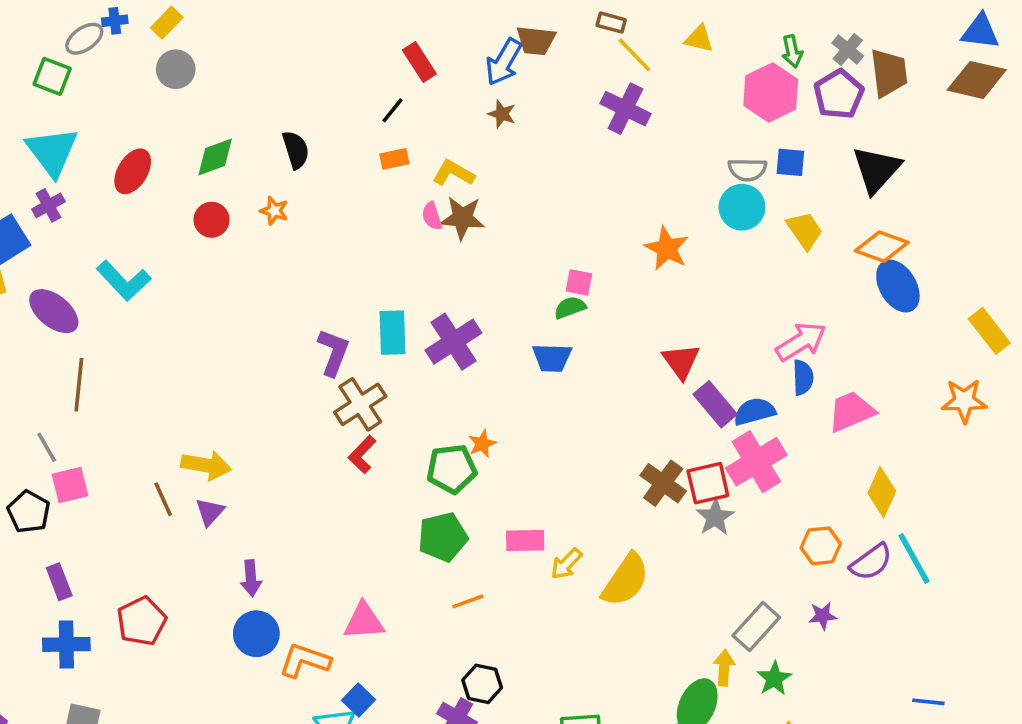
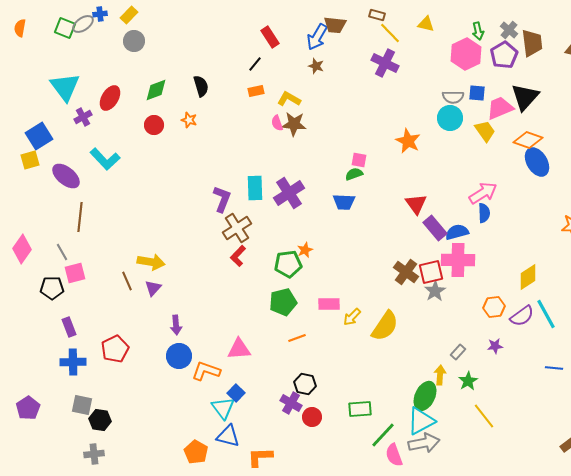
green square: (52, 76) -> (65, 28), moved
purple cross: (48, 205) -> (83, 117), moved
pink trapezoid: (851, 411) -> (500, 108), moved
pink cross: (756, 462) -> (458, 260), turned 32
yellow diamond: (882, 492) -> (528, 277), turned 32
black pentagon: (29, 512) -> (52, 288), turned -30
gray rectangle: (756, 627) -> (458, 352), size x0.6
blue line: (928, 702) -> (554, 368), moved

